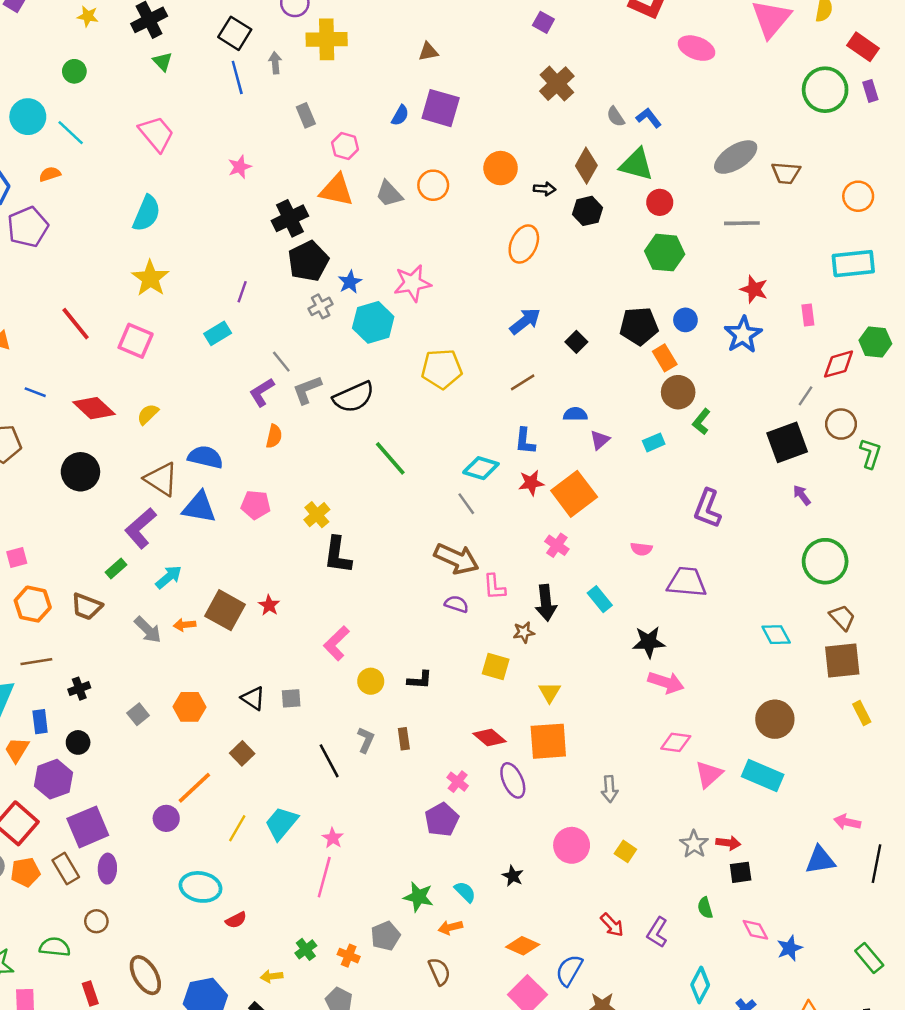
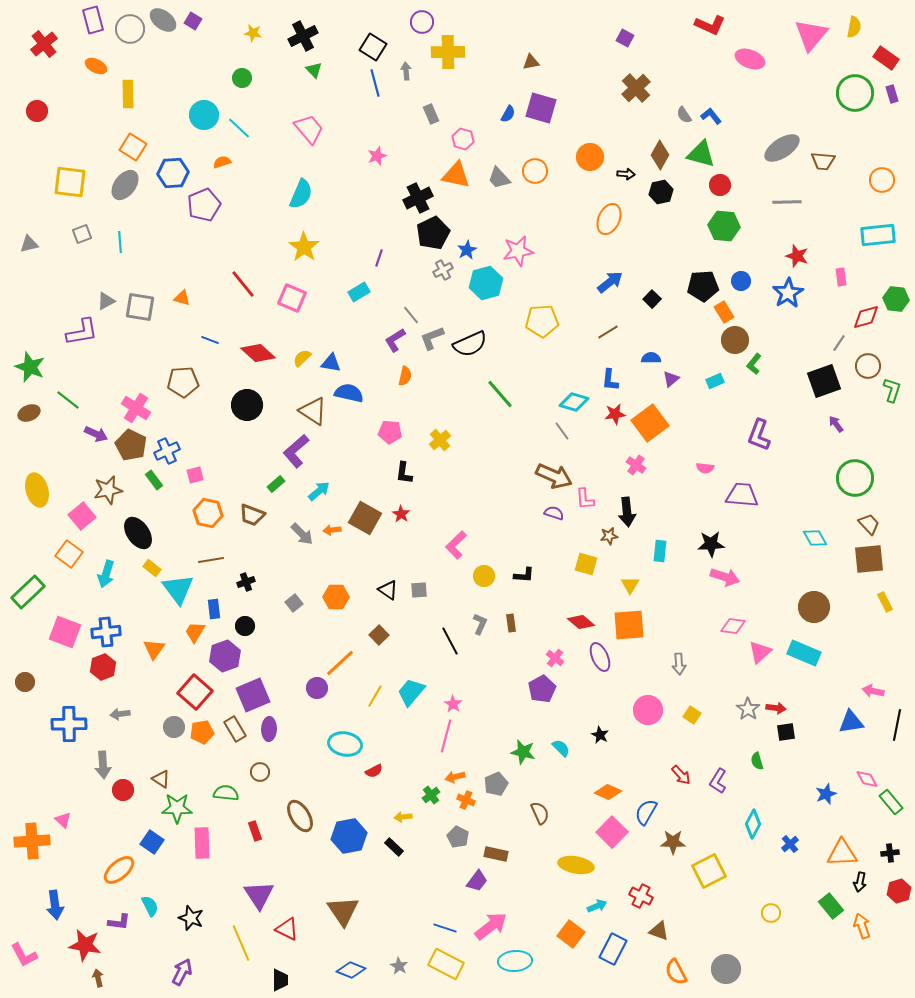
blue triangle: (199, 507) -> (331, 363), moved, size x0.7
black L-shape: (338, 555) -> (404, 473), moved, size x0.7
cyan rectangle: (600, 599) -> (660, 551), moved, turned 45
orange arrow: (450, 927) -> (455, 777), moved
pink diamond: (755, 930) -> (867, 779), moved

